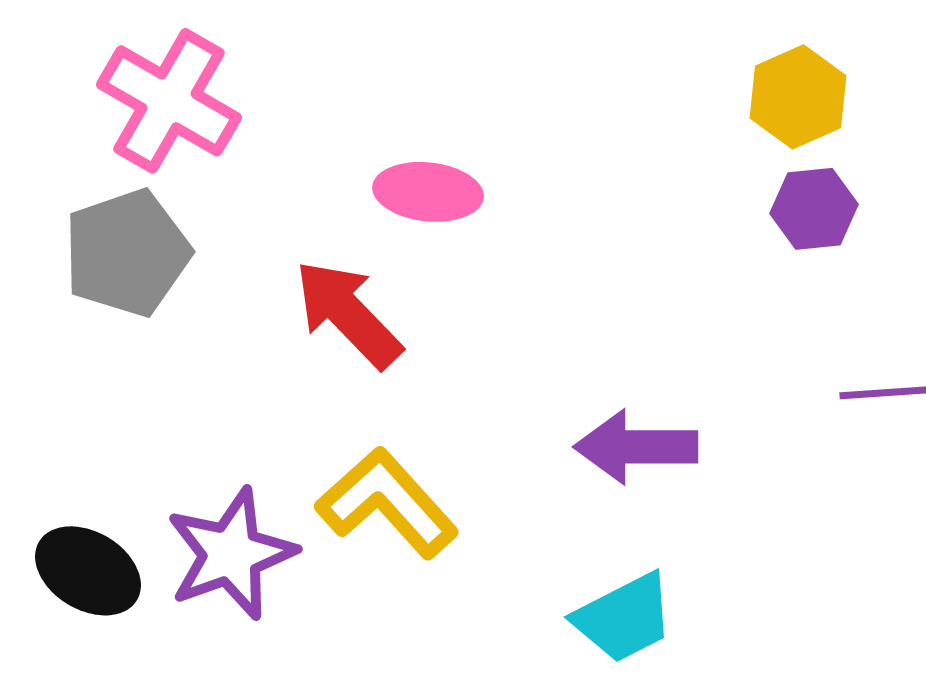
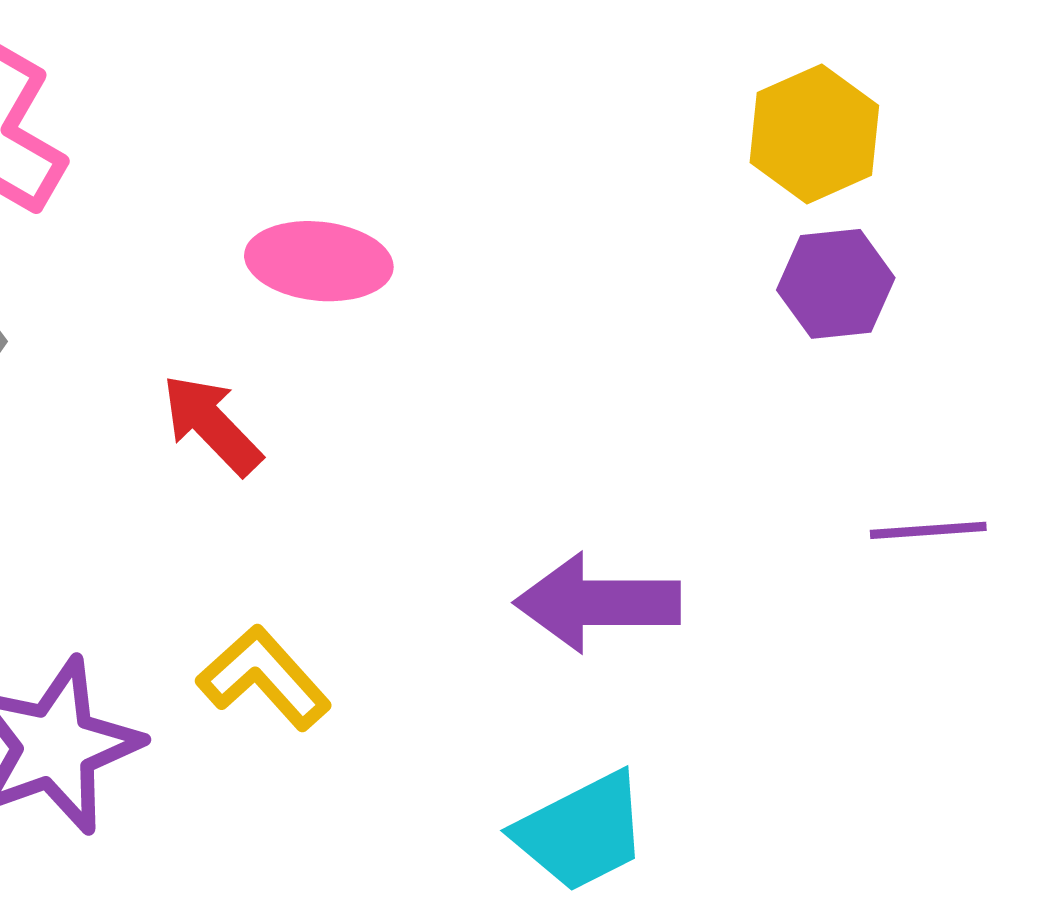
red arrow: (348, 314) -> (212, 425), size x0.7
yellow L-shape: (387, 503) -> (264, 678), size x0.7

